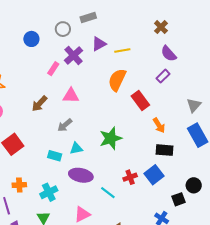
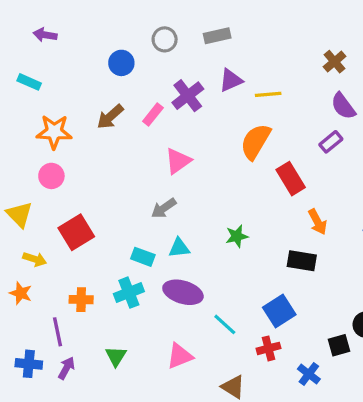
gray circle: (63, 29) -> (165, 39), moved
pink triangle: (71, 96) -> (178, 161), turned -42
brown arrow: (39, 104) -> (110, 117), moved
green star: (111, 138) -> (237, 236), size x0.6
black rectangle: (164, 150) -> (302, 261), moved
blue square: (154, 175) -> (279, 311), moved
red cross: (130, 177) -> (268, 348), moved
cyan cross: (49, 192) -> (129, 293), moved

